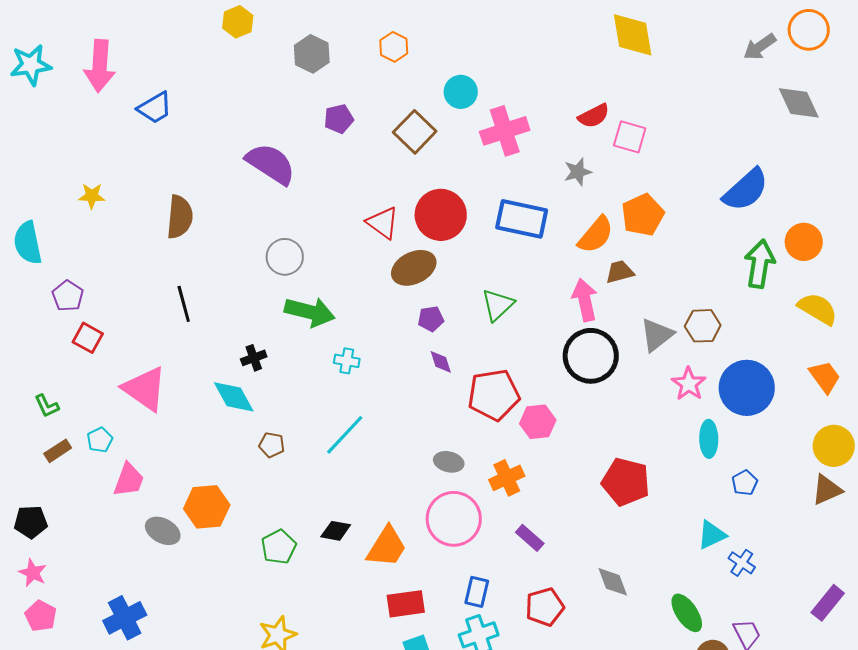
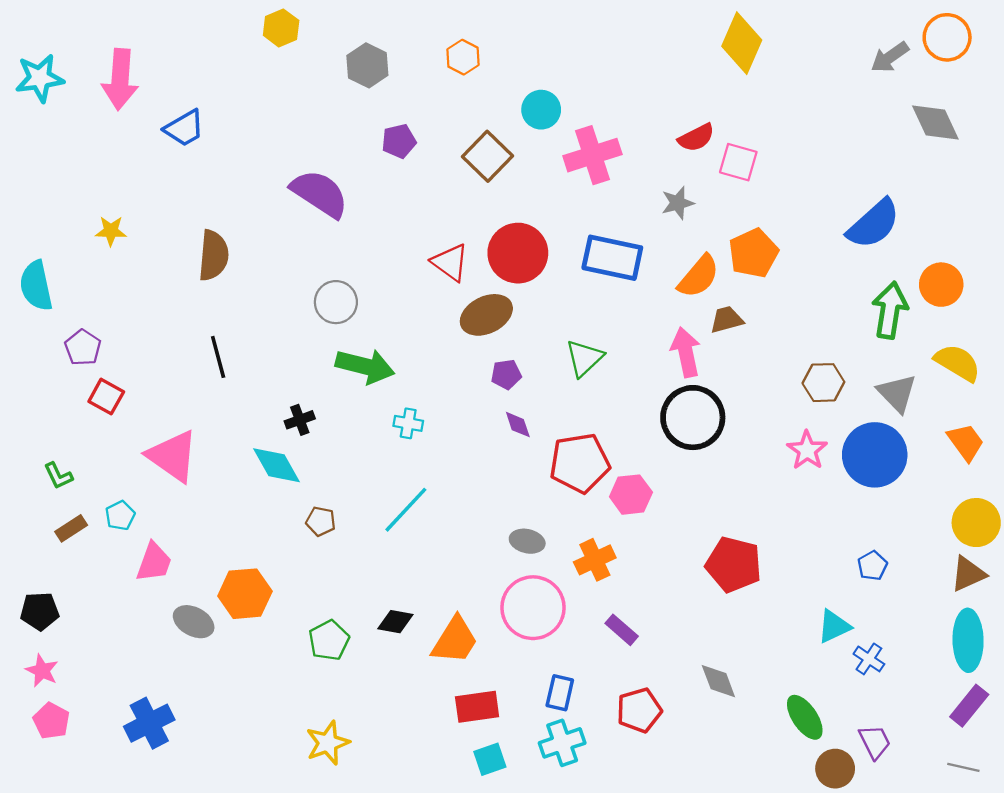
yellow diamond: (633, 35) -> (742, 43), turned 33
gray triangle: (657, 335) -> (897, 393), moved, turned -36
cyan ellipse: (709, 439) -> (968, 640), moved, size x1.4

